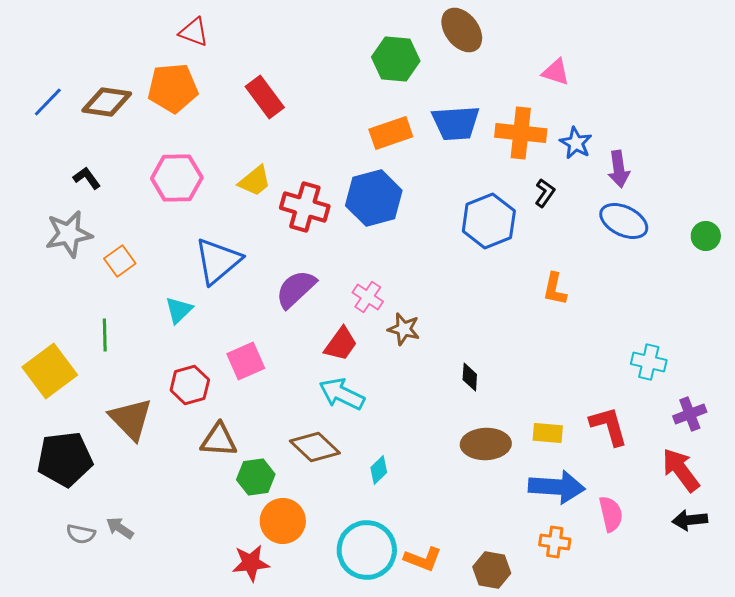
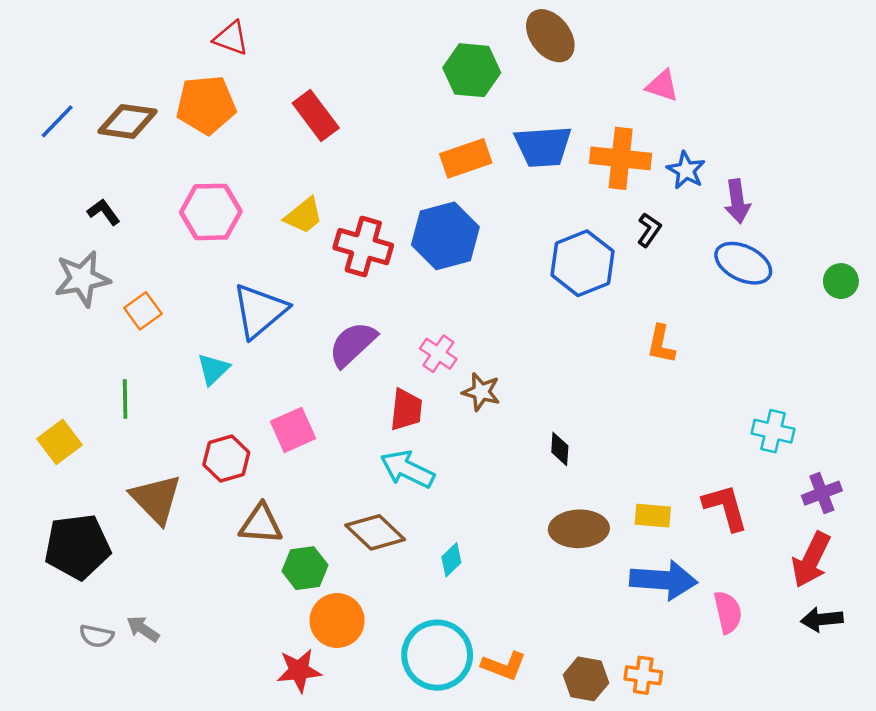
red trapezoid: (341, 344) -> (406, 410), turned -30
yellow square: (50, 371) -> (60, 442), size x0.7
red arrow: (681, 470) -> (811, 560), turned -117
orange cross: (555, 542) -> (643, 675), moved

